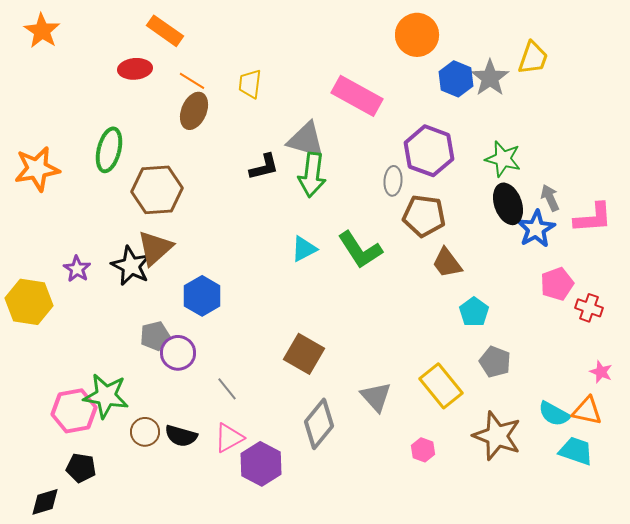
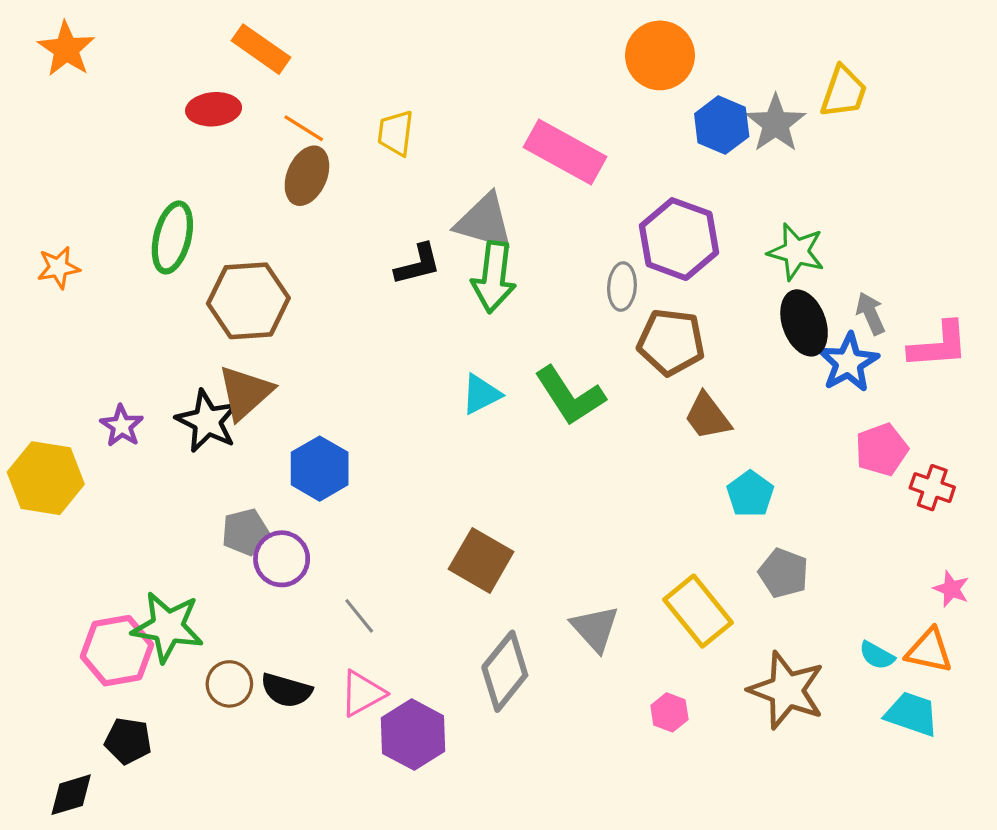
orange star: (37, 169) -> (58, 268), size x0.6
cyan semicircle: (554, 414) -> (877, 655), size x0.7

